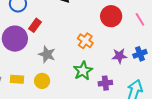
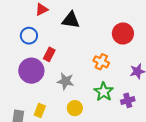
yellow rectangle: (17, 79) -> (40, 111), turned -64
yellow circle: (42, 81) -> (75, 108), moved

